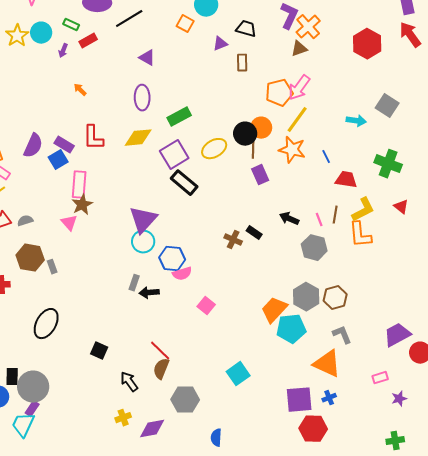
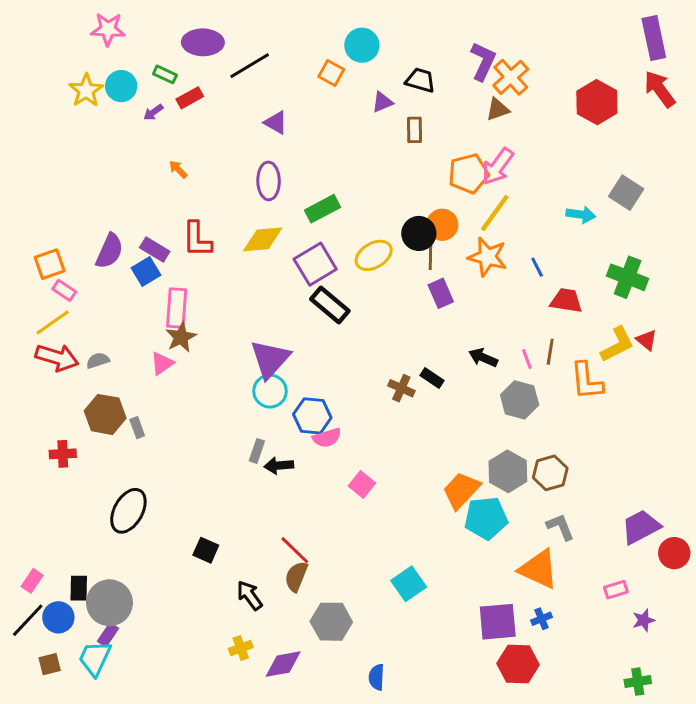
purple arrow: (63, 51) -> (153, 112), turned 32
yellow L-shape: (363, 210) -> (617, 344), moved
pink triangle: (69, 223) -> (162, 363), turned 36

